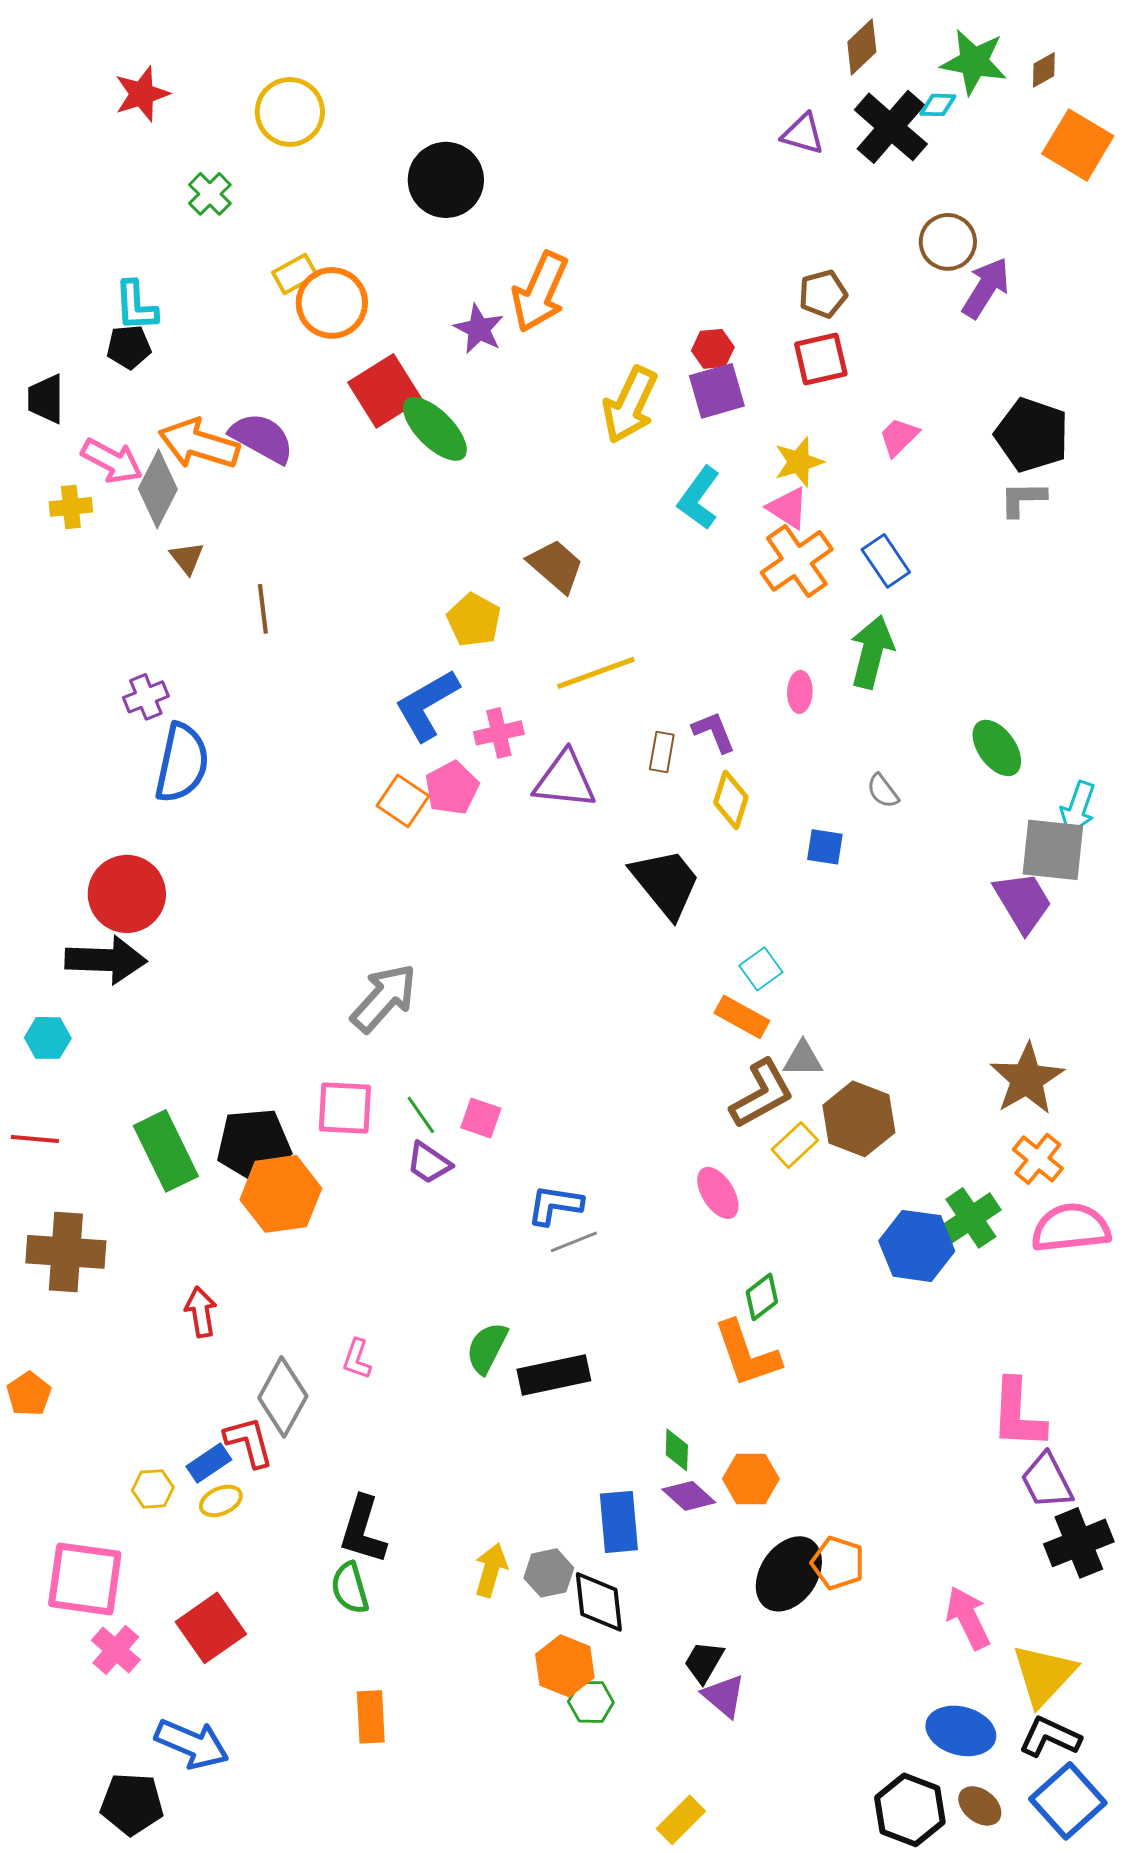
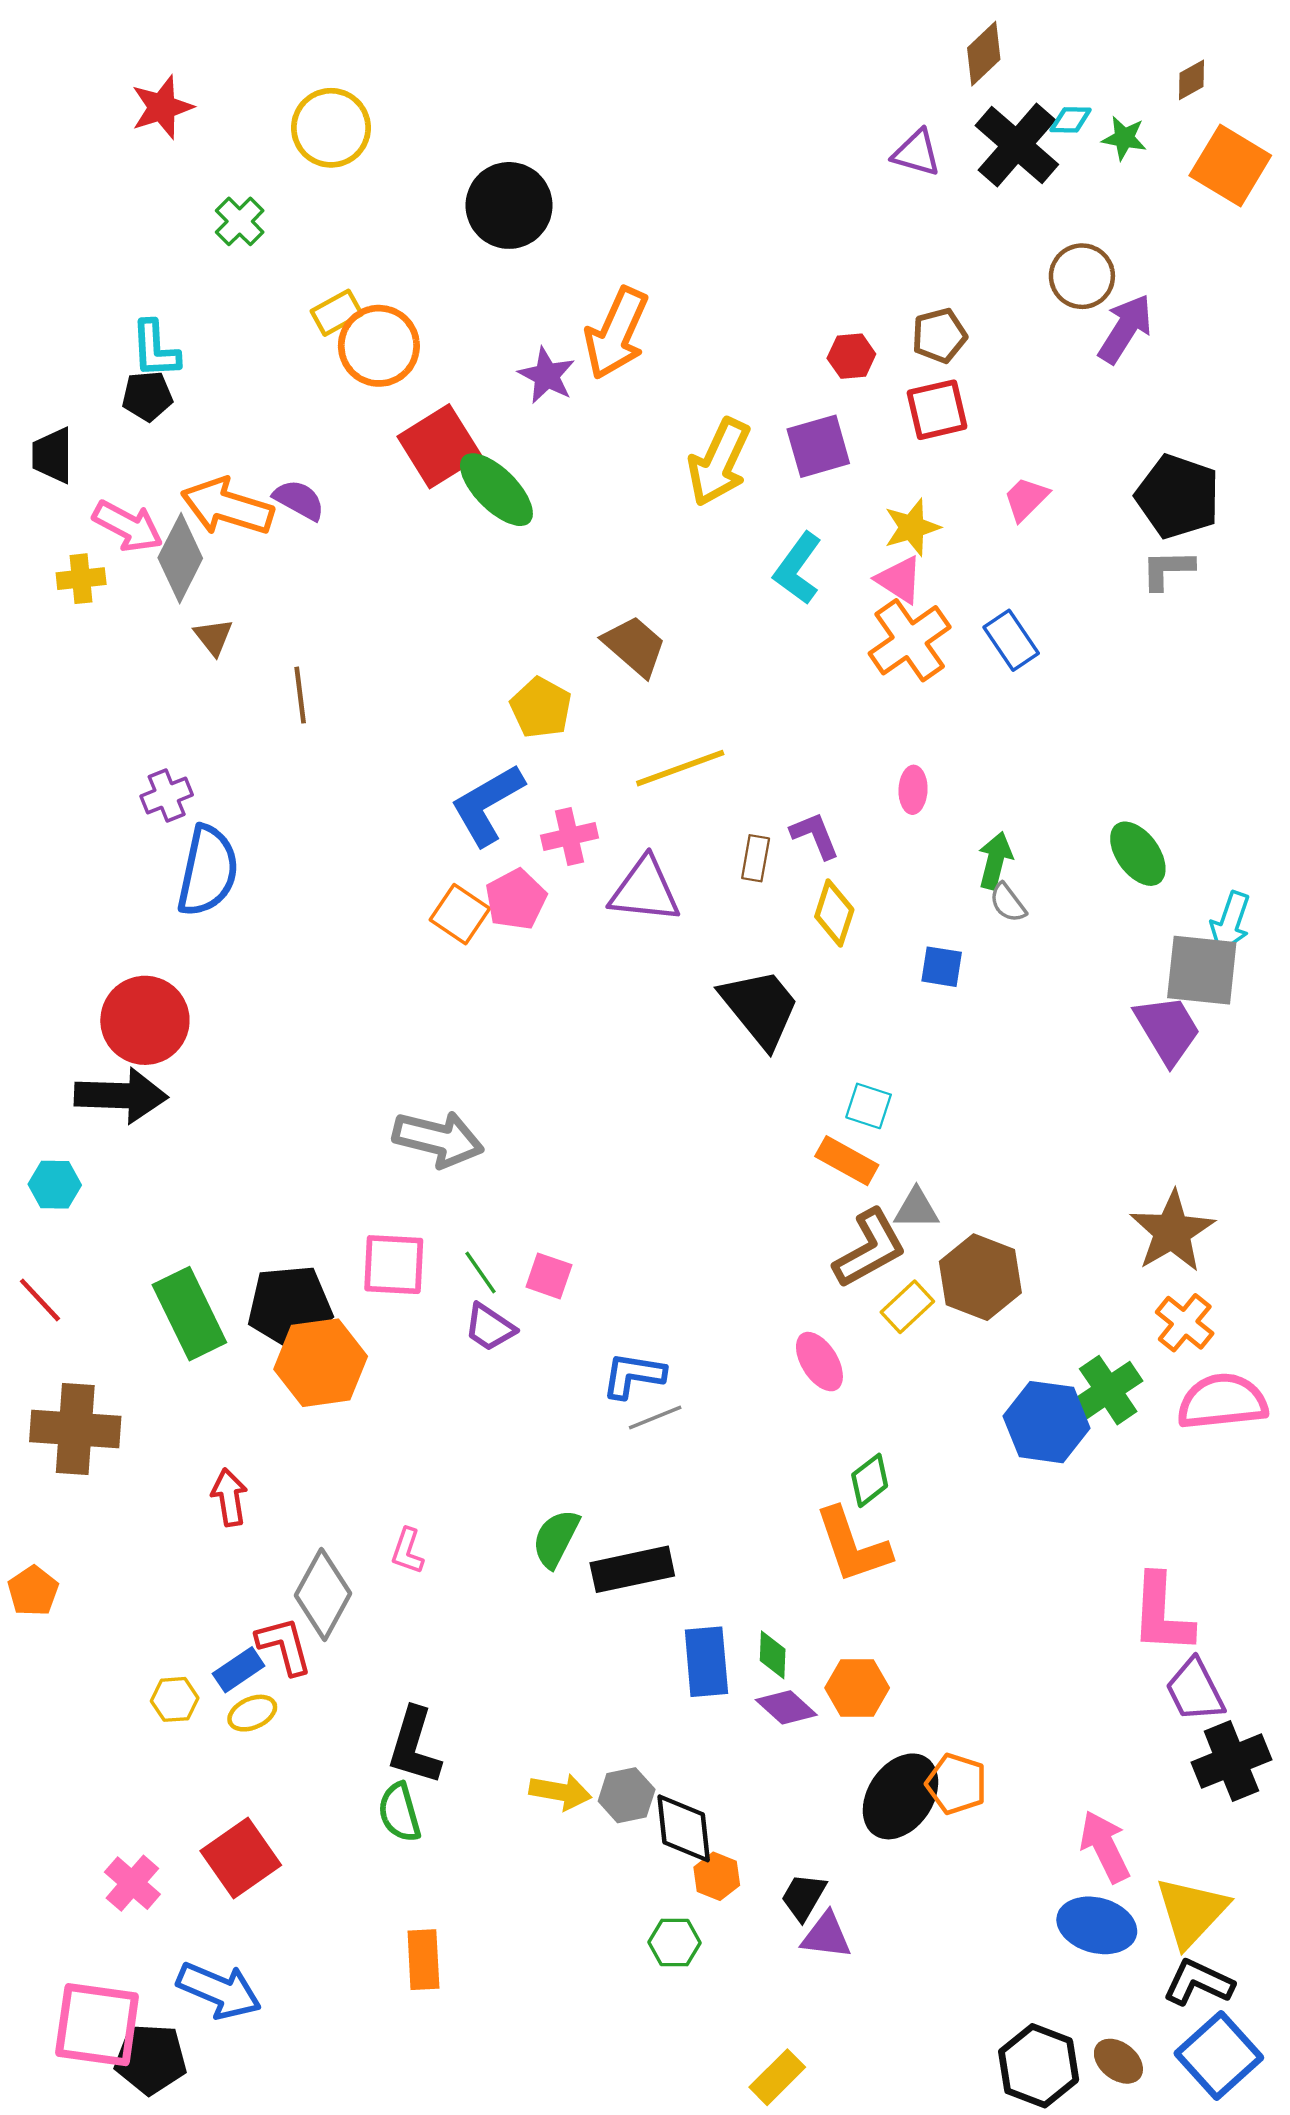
green star: (974, 62) -> (1124, 138), moved, size x0.6
red hexagon: (713, 349) -> (851, 356), moved
purple semicircle: (262, 438) -> (299, 500), size x0.7
green arrow: (872, 652) -> (995, 861), moved, size x0.7
cyan square: (761, 969) -> (869, 1106), turned -36
gray arrow: (384, 998) -> (438, 1139), turned 62
red line: (35, 1139) -> (40, 1300), turned 42
blue rectangle: (619, 1522) -> (706, 1662), moved
yellow arrow: (491, 1570) -> (560, 1792), turned 84
pink square: (85, 1579) -> (97, 2025), moved
orange hexagon: (565, 1666) -> (717, 1876), moved, size x0.7
purple triangle: (724, 1696) -> (826, 1936), turned -33
blue ellipse: (961, 1731) -> (1097, 1925), moved

